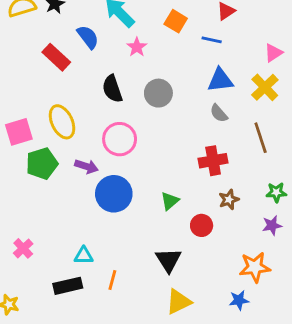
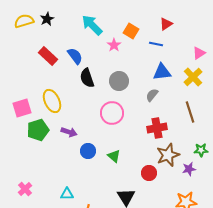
blue semicircle: (88, 37) -> (75, 56), moved
pink star: (137, 47) -> (114, 45), moved
gray semicircle: (219, 113) -> (152, 95), moved, turned 80
pink circle: (120, 139) -> (112, 113), moved
blue circle: (114, 194) -> (88, 151), size x0.6
brown star: (229, 200) -> (168, 155), size x1.6
green triangle: (170, 201) -> (114, 156), moved, turned -40
purple star: (272, 225) -> (189, 169), moved

